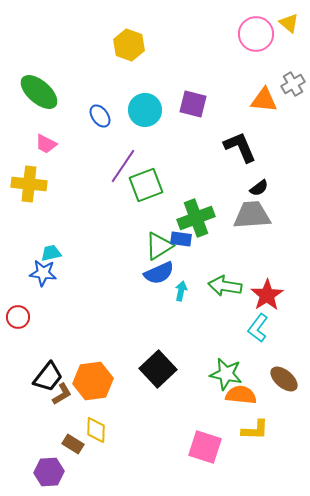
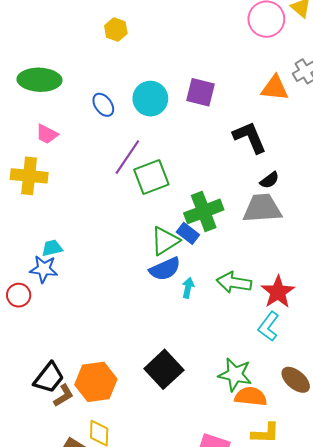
yellow hexagon: (129, 45) -> (116, 30), moved, size x0.7
green ellipse: (39, 92) -> (40, 80), turned -39
blue rectangle: (181, 239) -> (188, 233), turned 30
red circle: (18, 317) -> (19, 295), moved

